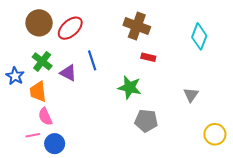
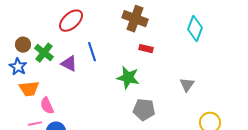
brown circle: (39, 23) -> (23, 45), moved, size x0.6
orange trapezoid: (38, 92) -> (29, 89), moved, turned -90

